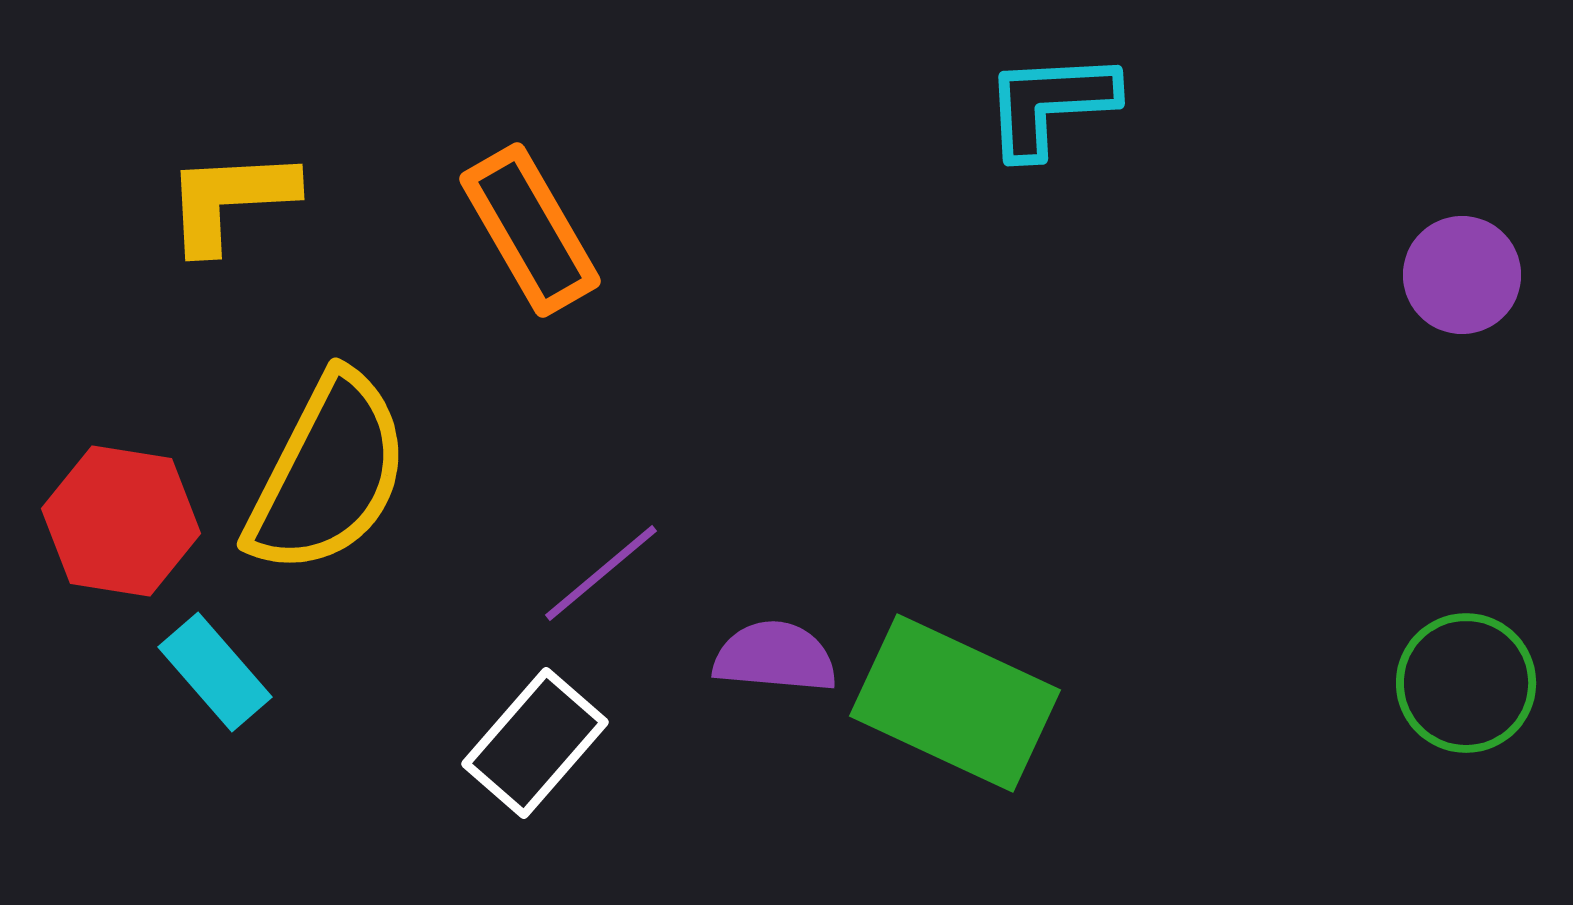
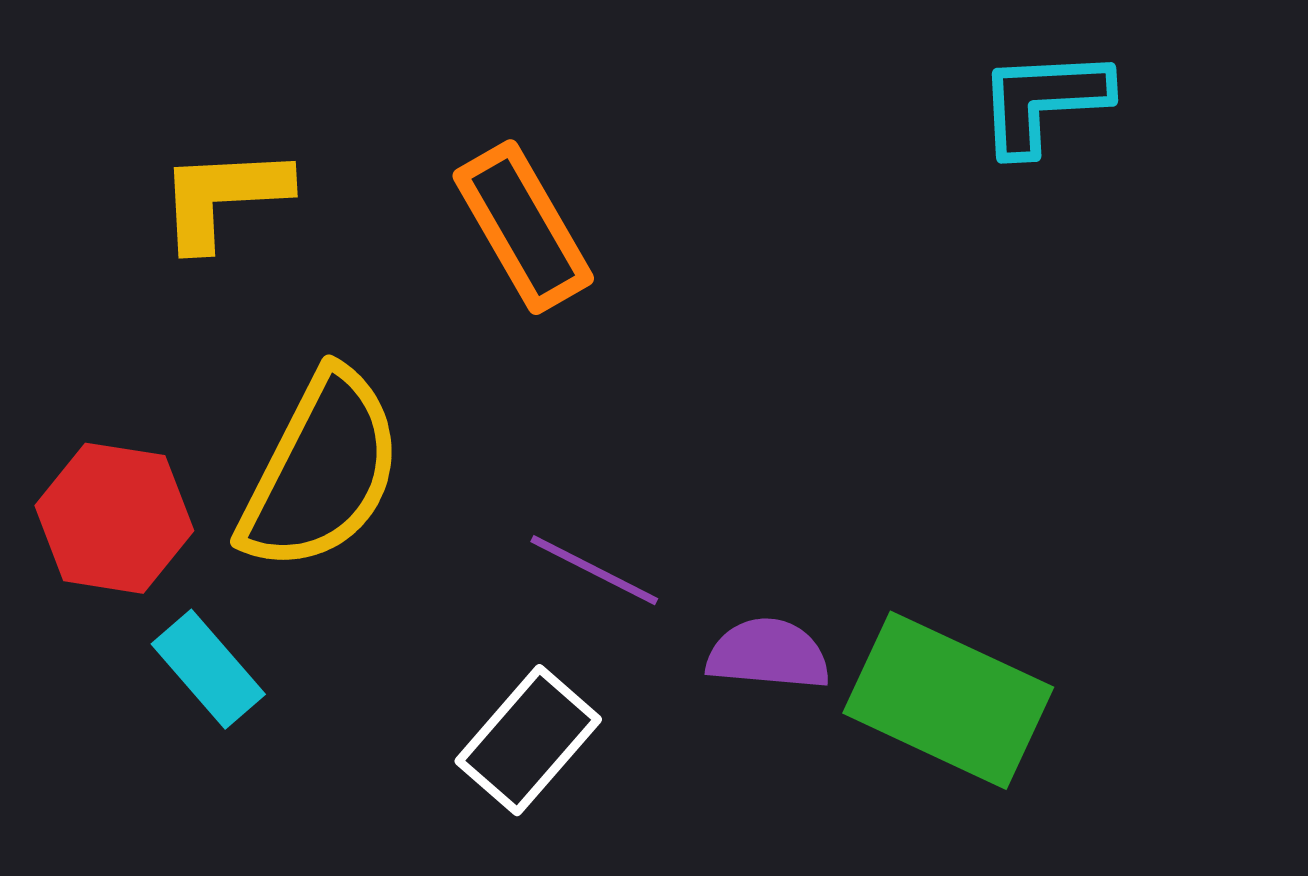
purple line: (601, 573) -> (594, 570), turned 67

